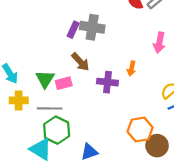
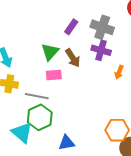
gray cross: (92, 27) -> (102, 27), moved
green triangle: (45, 79) -> (50, 52), moved
purple cross: (107, 82) -> (101, 50), moved

